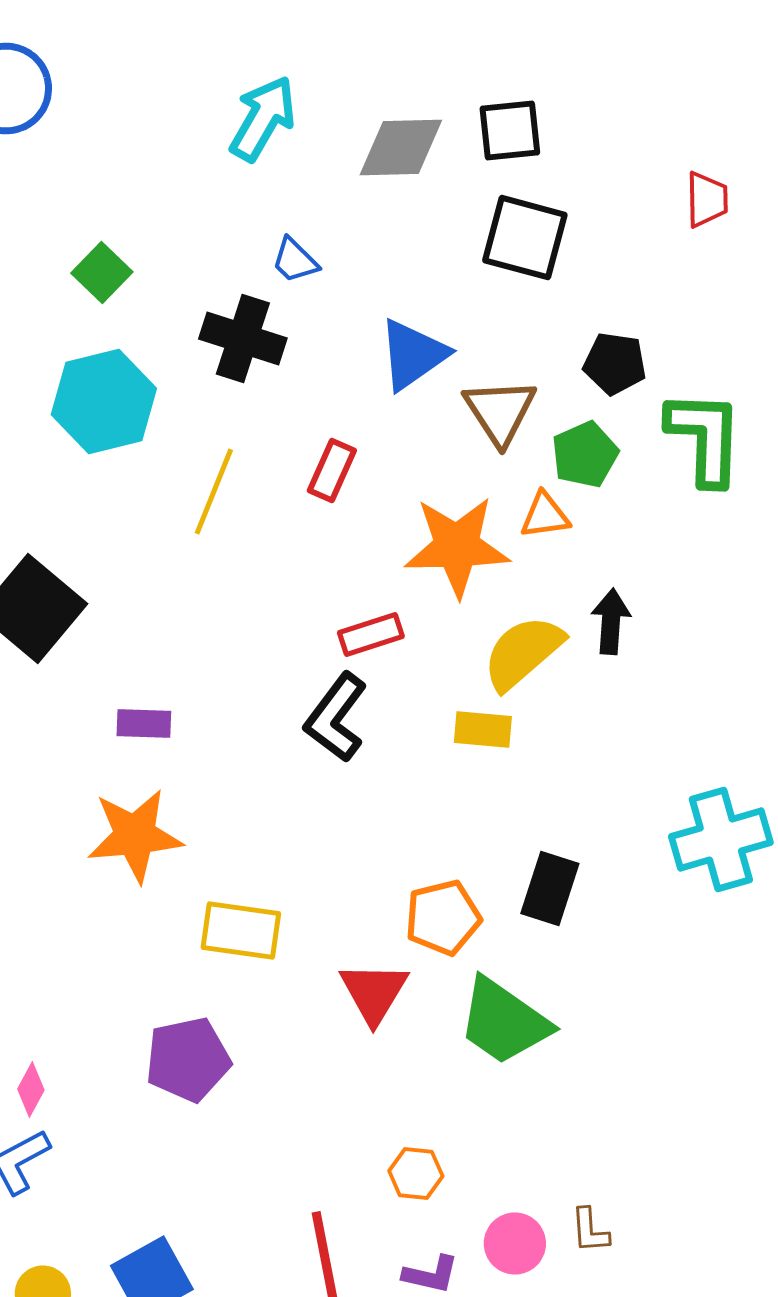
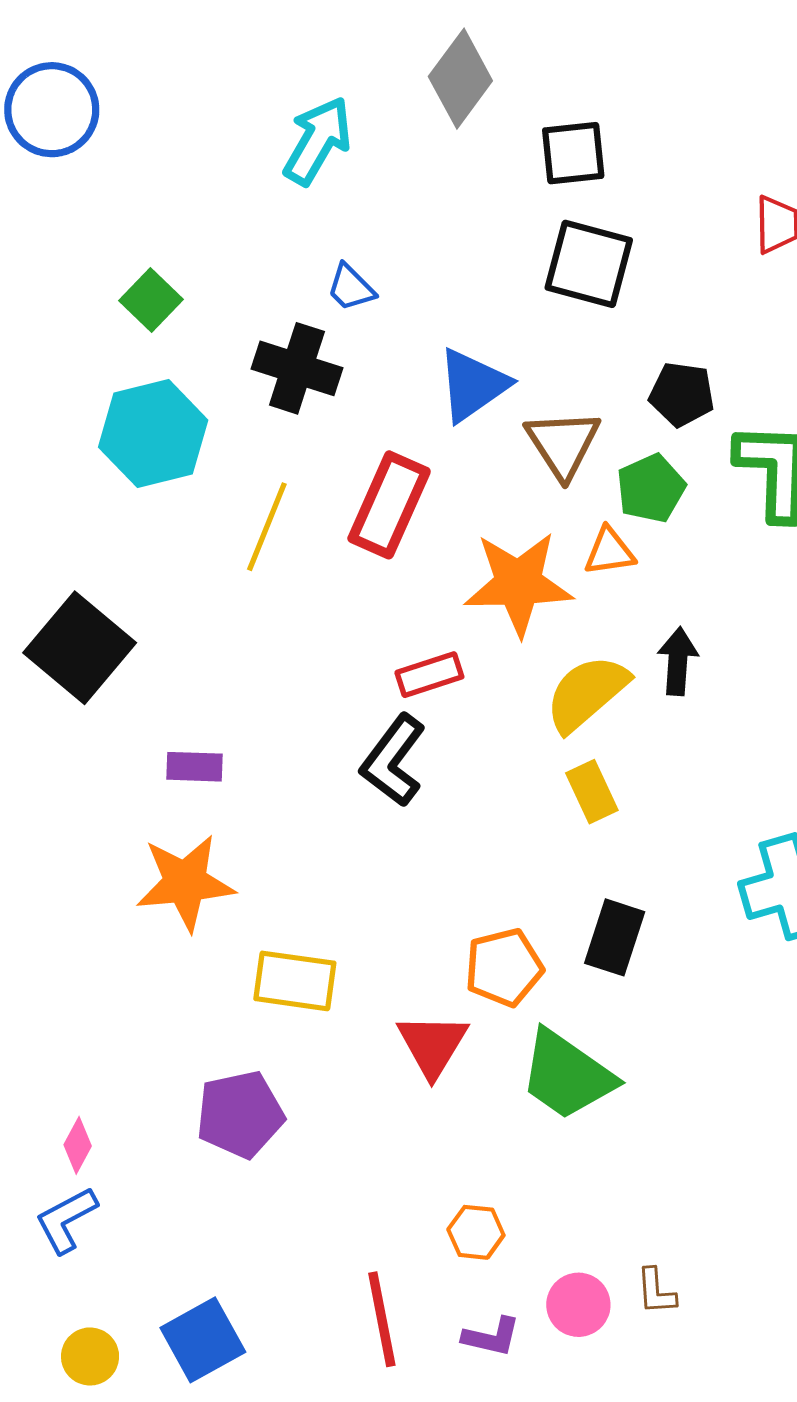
gray diamond: (401, 148) -> (460, 79), moved, turned -52
red rectangle: (332, 470) -> (389, 505), size x1.6
yellow rectangle: (483, 730) -> (592, 792), moved, turned 60

